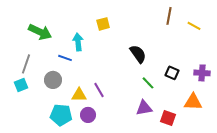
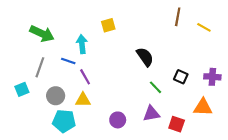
gray line: (26, 64) -> (40, 67), moved
gray circle: (53, 80) -> (56, 96), moved
purple line: (99, 90) -> (85, 77), moved
purple circle: (88, 115) -> (118, 120), moved

